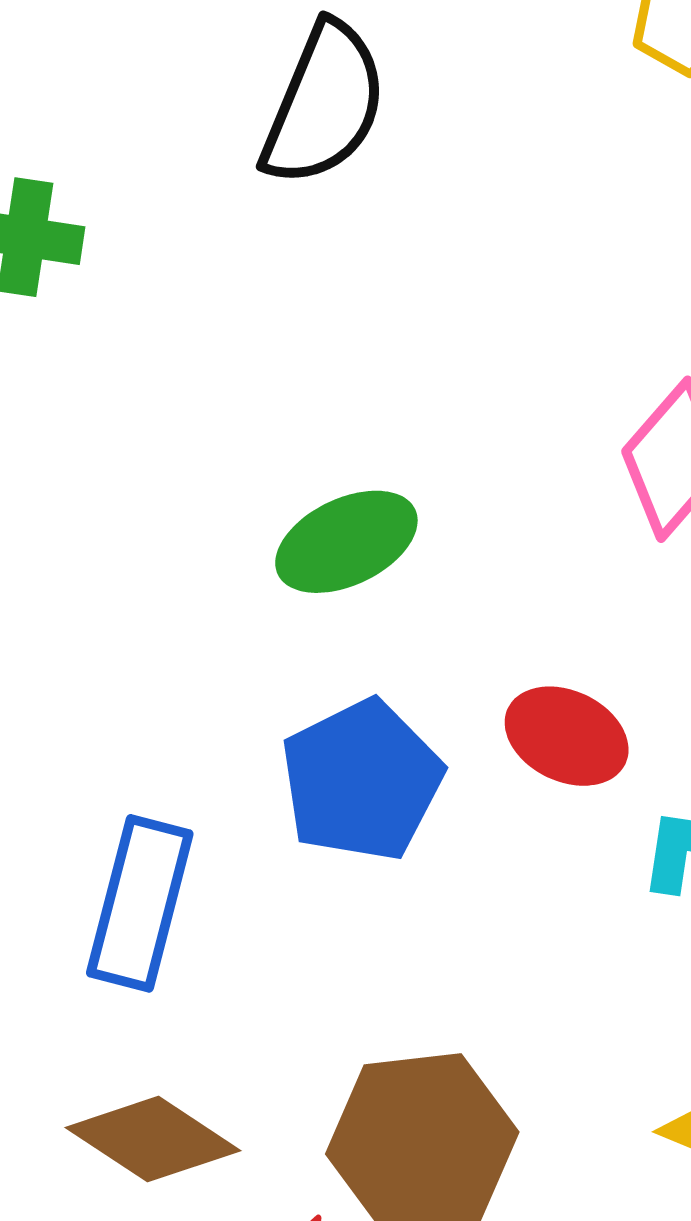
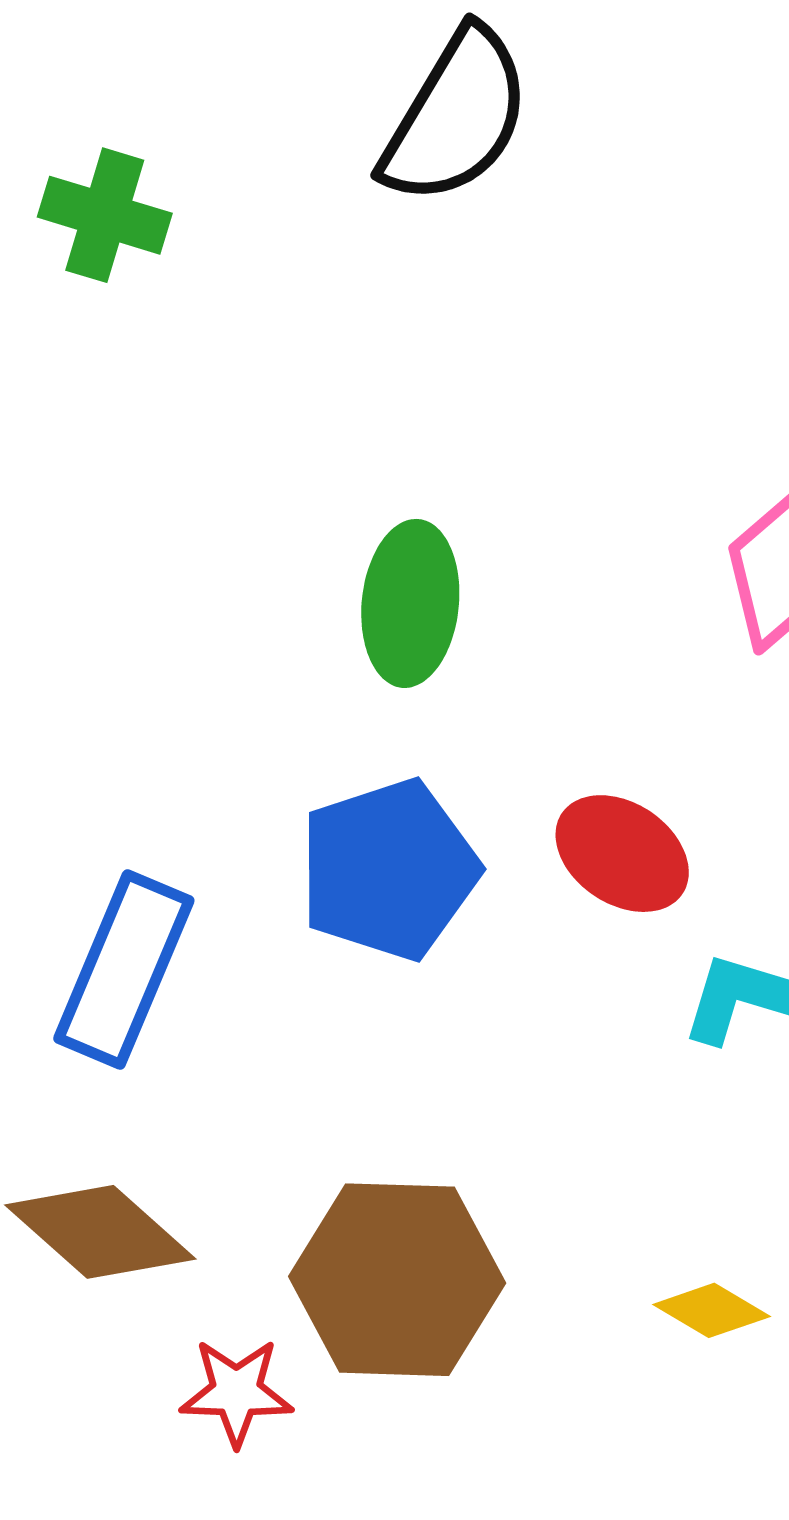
green ellipse: (346, 542) -> (410, 603), turned -67

